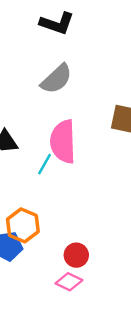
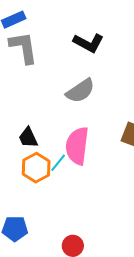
orange hexagon: (23, 225) -> (36, 168), moved

